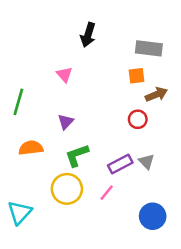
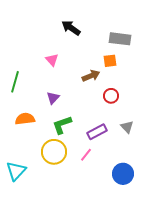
black arrow: (88, 35) -> (71, 28), turned 108
brown arrow: (156, 94) -> (91, 76), moved
gray triangle: (146, 162) -> (127, 127), moved

